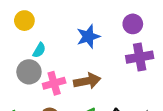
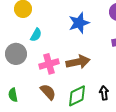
gray circle: (29, 72) -> (16, 54), moved

